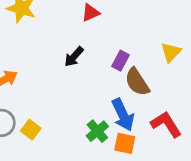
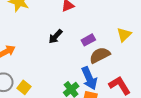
purple rectangle: (120, 61) -> (88, 40), turned 32
brown semicircle: (137, 82) -> (100, 55), turned 95

